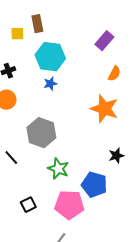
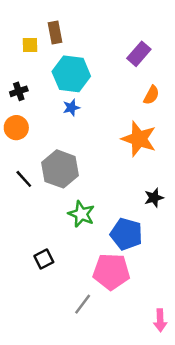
black line: (11, 158) -> (24, 179), moved
pink pentagon: (69, 205) -> (111, 272), moved

